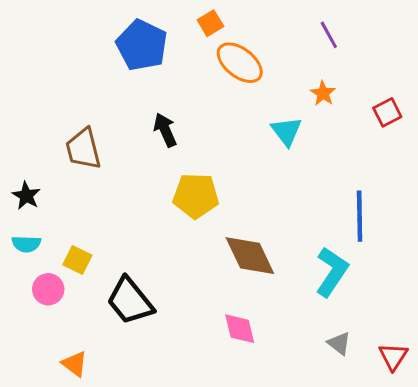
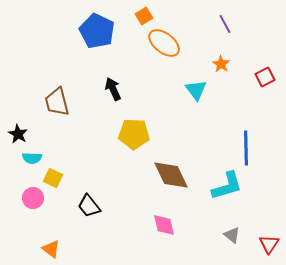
cyan semicircle: (26, 244) -> (32, 158), moved
cyan L-shape: (332, 272) -> (227, 186), turned 40
black trapezoid: (130, 301) -> (89, 206), size x0.7

